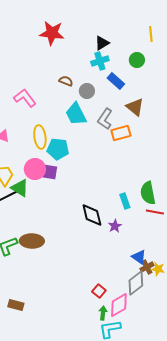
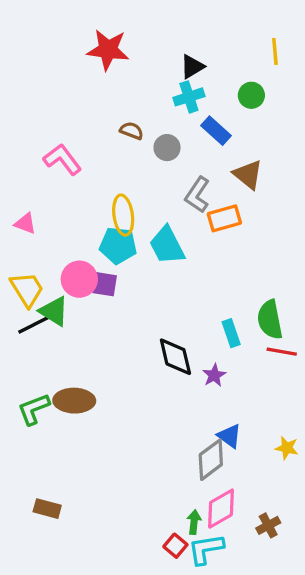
cyan trapezoid: (76, 114) -> (167, 245), moved
yellow ellipse: (40, 137) -> (123, 215), moved
blue triangle: (139, 257) -> (229, 436), moved
brown cross: (147, 267) -> (268, 525), moved
gray diamond: (136, 283) -> (211, 460), moved
red square: (99, 291) -> (175, 546), moved

